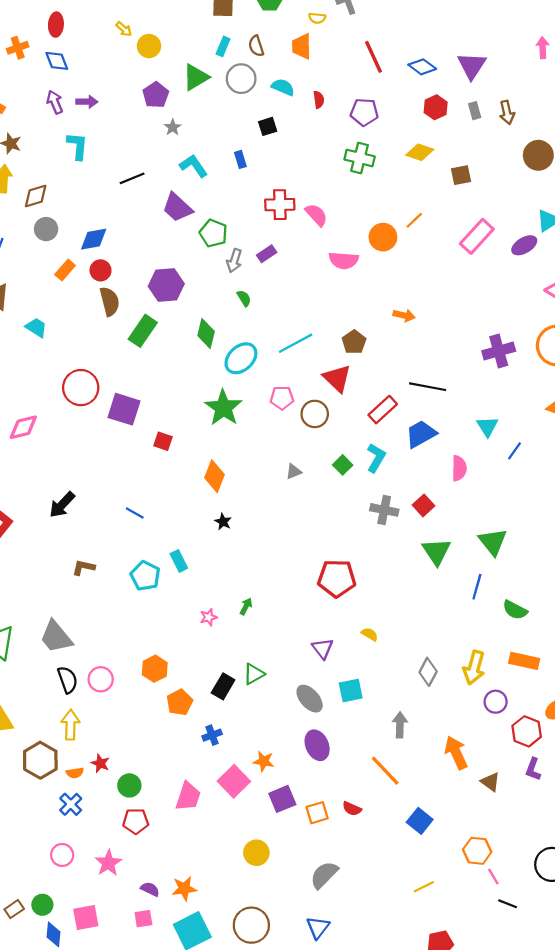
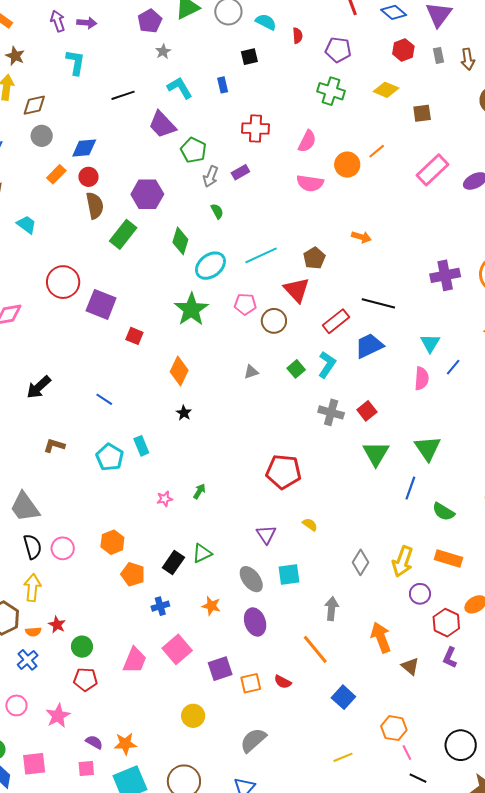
pink semicircle: (316, 215) -> (307, 141), moved, turned 65
pink semicircle: (459, 468) -> (422, 378), moved
orange pentagon: (180, 702) -> (133, 574), turned -30
orange star: (264, 761) -> (211, 606), moved

